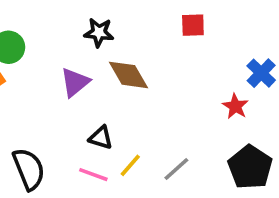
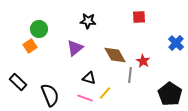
brown diamond: (128, 75) -> (115, 55), moved
red star: (235, 106) -> (143, 61), moved
gray line: (176, 169) -> (130, 75), moved, turned -42

